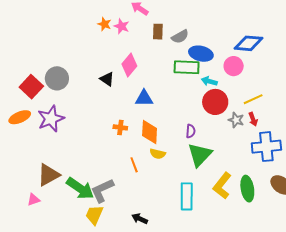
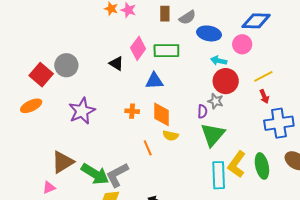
green rectangle: (187, 67) -> (166, 51), moved
purple star: (51, 119) -> (82, 111), moved
gray star: (236, 120) -> (216, 101), moved
cyan rectangle: (187, 196) -> (219, 175), moved

